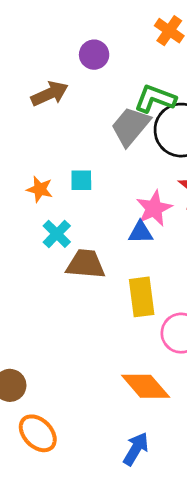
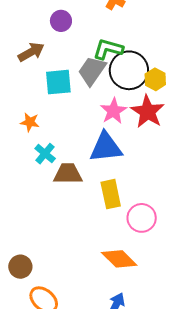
cyan square: (81, 180) -> (58, 82), moved, size x1.6
pink star: (154, 208) -> (113, 111), moved
blue triangle: (141, 232) -> (106, 147), size x1.8

